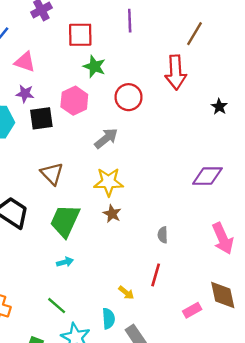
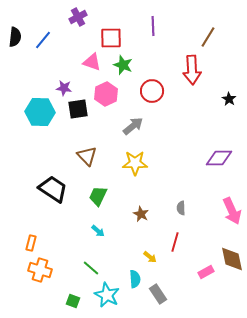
pink triangle: (25, 62) -> (92, 62), moved
brown star: (112, 214) -> (141, 214), moved
green trapezoid: (65, 221) -> (98, 196), size x0.7
cyan arrow: (65, 262) -> (98, 231), turned 56

